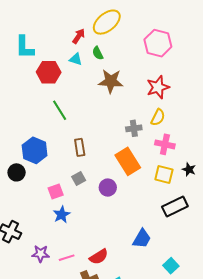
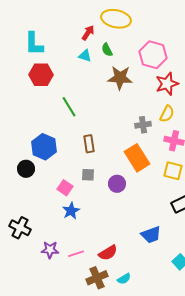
yellow ellipse: (107, 22) -> (116, 19), turned 52
pink hexagon: (158, 43) -> (153, 55), moved
red hexagon: (49, 72) -> (41, 75), moved
gray square: (79, 178) -> (88, 175), turned 32
pink square: (56, 192) -> (65, 188), turned -35
blue trapezoid: (142, 239) -> (151, 235), turned 40

